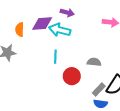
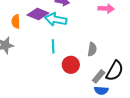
purple diamond: (42, 23) -> (38, 14), turned 30
gray semicircle: (94, 62) -> (92, 49), turned 96

